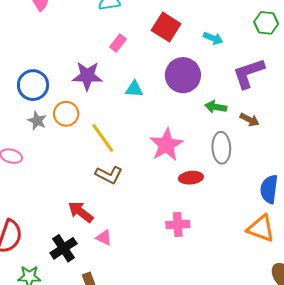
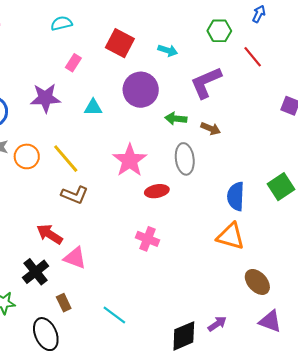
orange circle: (66, 114) -> (27, 156), moved
pink cross: (178, 225) -> (147, 239), turned 30
pink triangle: (104, 238) -> (75, 258), size x1.4

